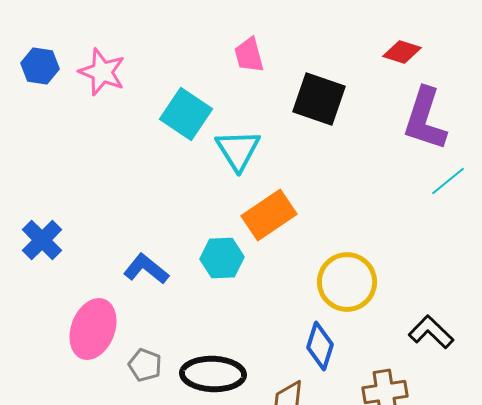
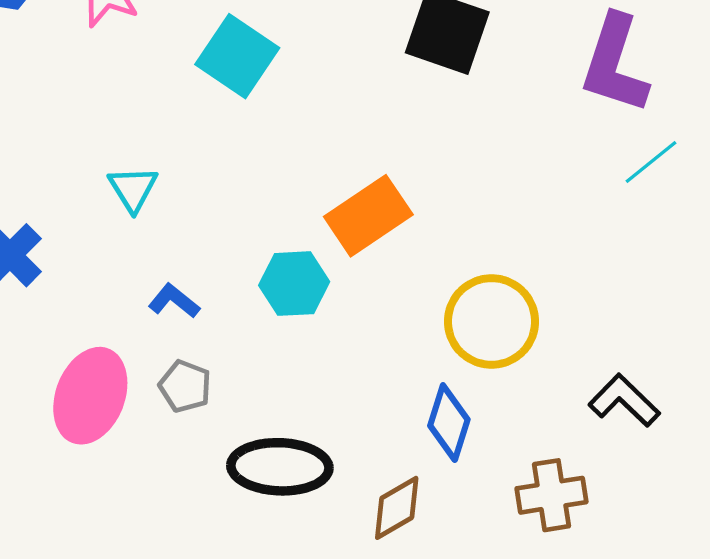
cyan triangle: (238, 150) -> (133, 189), moved, size x0.7
blue L-shape: (146, 269) -> (174, 301), size x0.7
gray pentagon: (145, 365) -> (185, 386), moved

